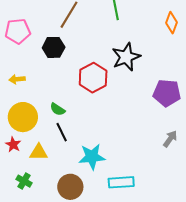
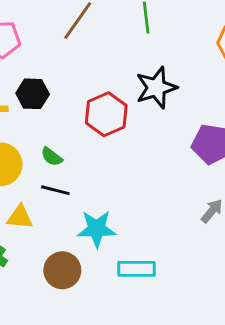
black hexagon: (54, 47) -> (33, 94), moved
black line: (62, 132) -> (55, 190), turned -54

